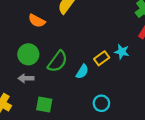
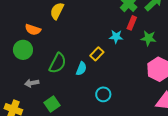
cyan star: (122, 52) -> (116, 37), moved
green circle: (28, 54) -> (23, 50), moved
green square: (44, 105) -> (52, 104), turned -35

